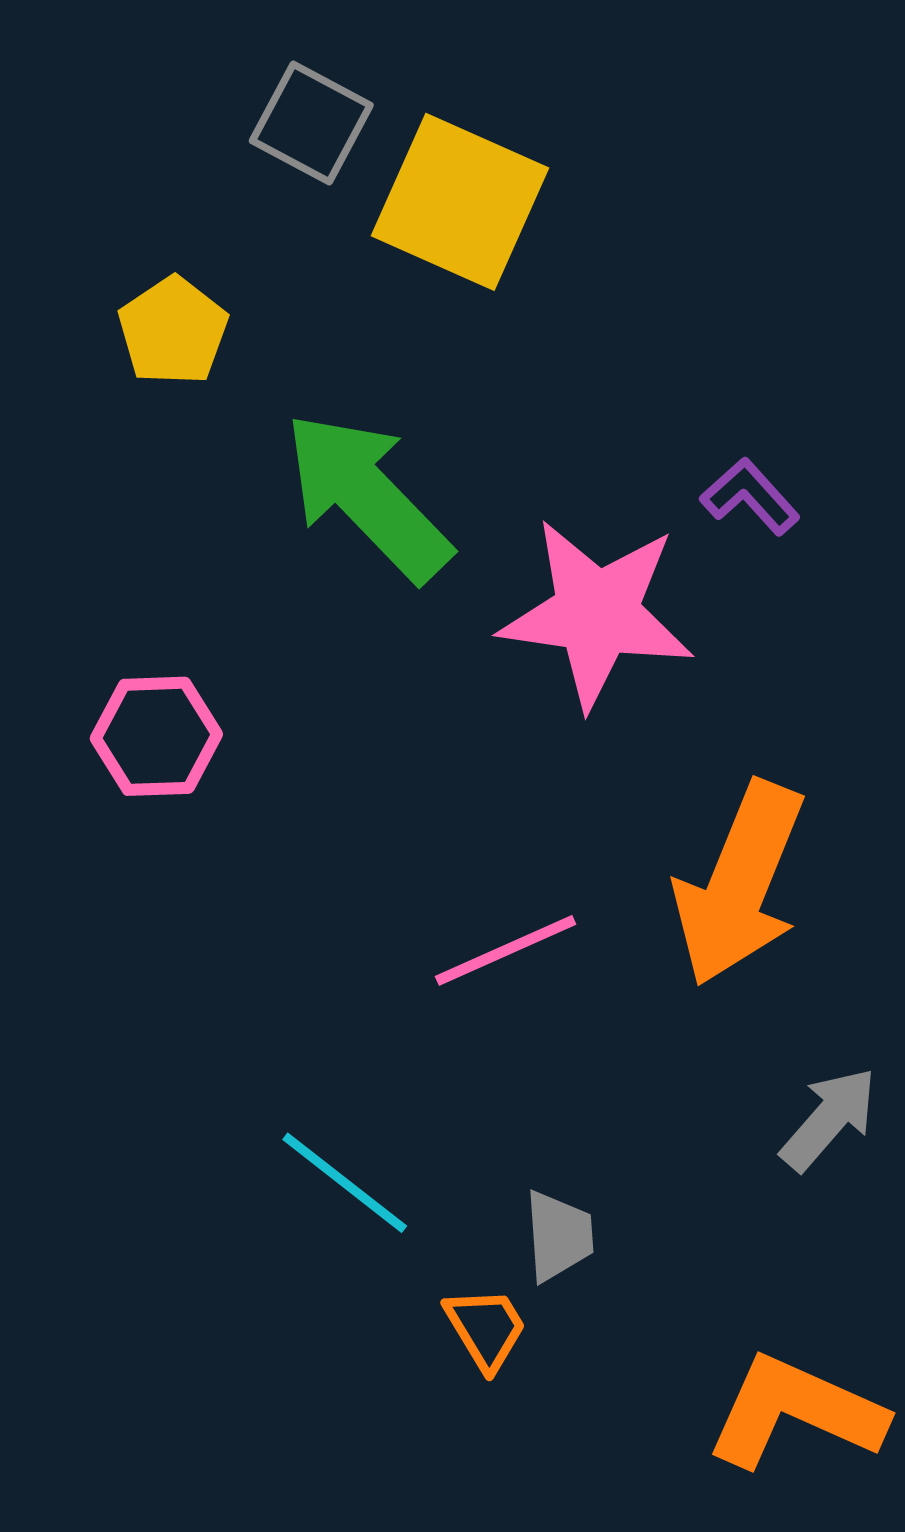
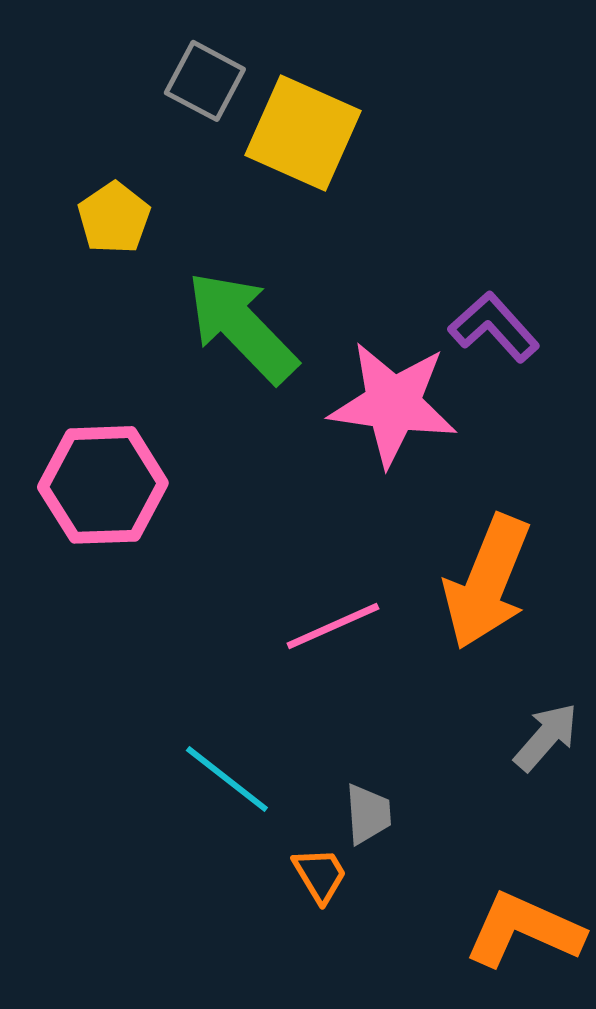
purple L-shape: (750, 496) -> (494, 327), size x1.4
pink hexagon: (156, 736) -> (103, 485), size x1.5

